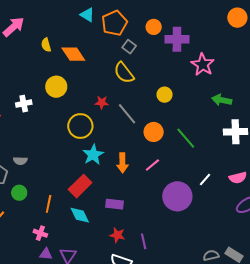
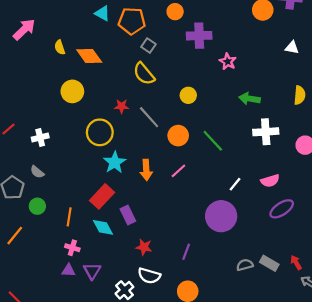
orange pentagon: (114, 23) -> (132, 21), turned 30
orange circle: (154, 27) -> (175, 12), moved
pink star: (203, 65) -> (228, 62), size x0.7
white cross: (24, 104) -> (40, 138), moved
gray semicircle: (20, 161) -> (37, 172), turned 40
purple circle: (177, 196) -> (221, 216), moved
purple rectangle: (115, 204) -> (128, 215), moved, turned 60
pink cross: (40, 233) -> (72, 248), moved
purple line: (144, 241) -> (186, 252), moved, turned 35

